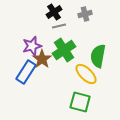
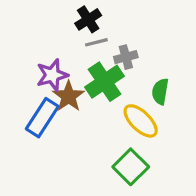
gray cross: (85, 14) -> (126, 57), moved
green semicircle: (98, 56) -> (160, 91), size x0.7
green square: (80, 102) -> (131, 167), turned 30

